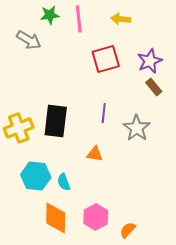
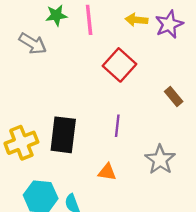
red square: (106, 59) -> (119, 65), turned -32
purple star: (150, 61) -> (169, 24), moved
gray star: (137, 128) -> (160, 160), moved

